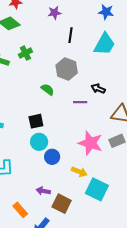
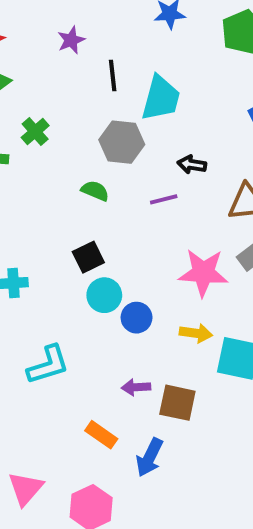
cyan trapezoid: (104, 44) -> (161, 98), moved

